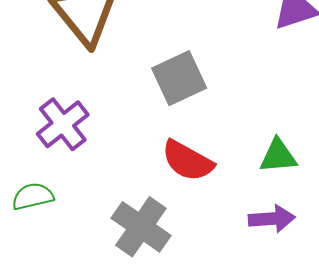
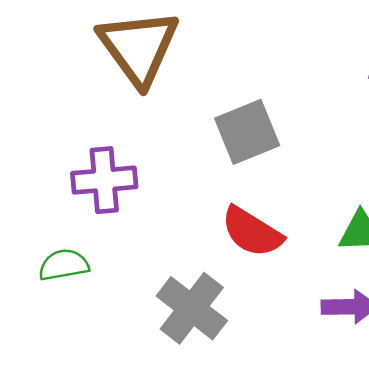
purple cross: (63, 124) -> (104, 180), turned 30

